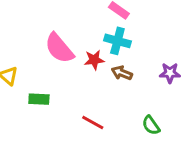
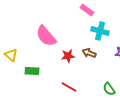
cyan cross: (117, 41) -> (100, 31), moved
red star: (94, 60) -> (68, 56), moved

